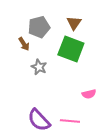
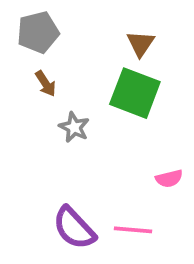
gray pentagon: (39, 27) -> (38, 32), moved

